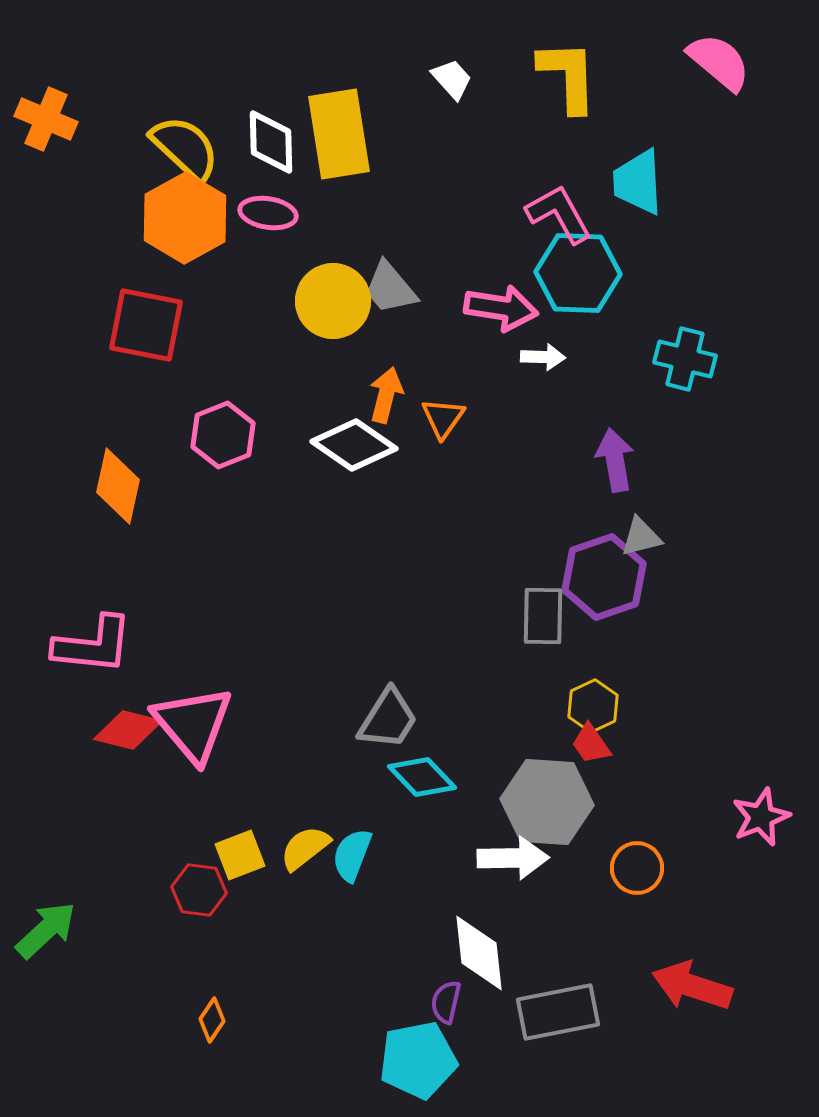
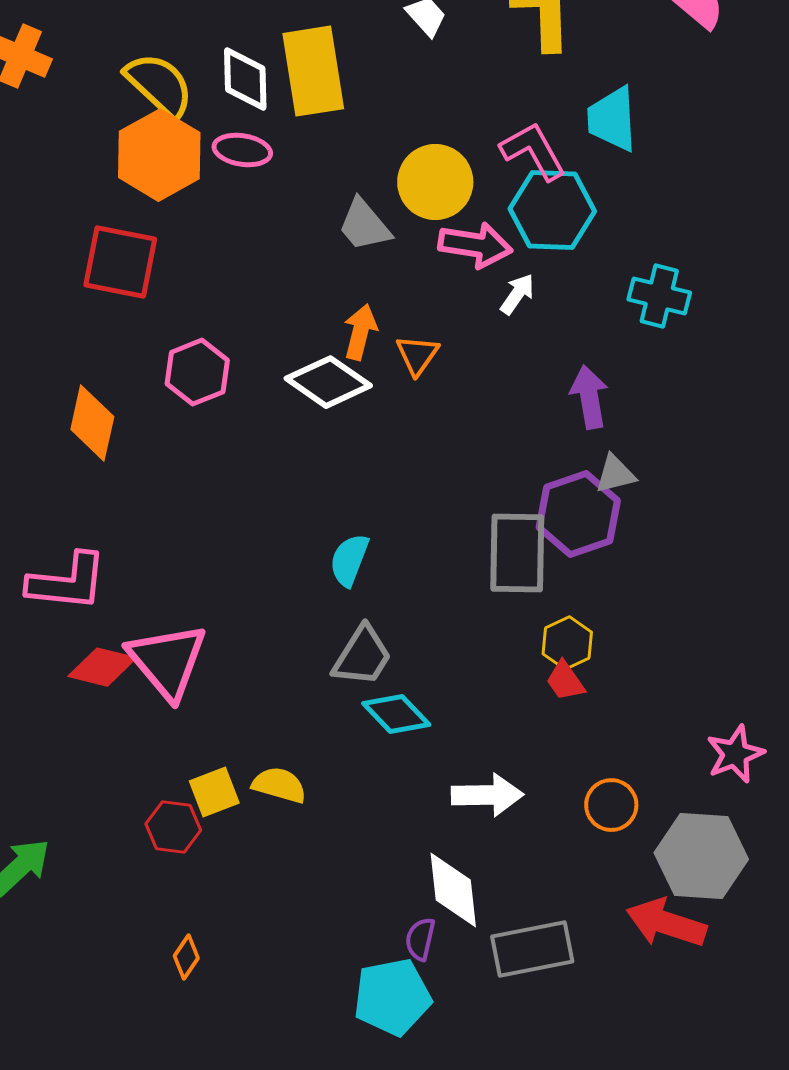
yellow circle: (333, 301) -> (435, 182), moved
white arrow: (543, 357) -> (517, 294), turned -57
gray rectangle: (543, 616) -> (517, 553), size x1.4
gray hexagon: (547, 802) -> (701, 856), moved
yellow semicircle: (305, 848) -> (279, 785), turned 54
cyan semicircle: (352, 855) -> (349, 560), moved

